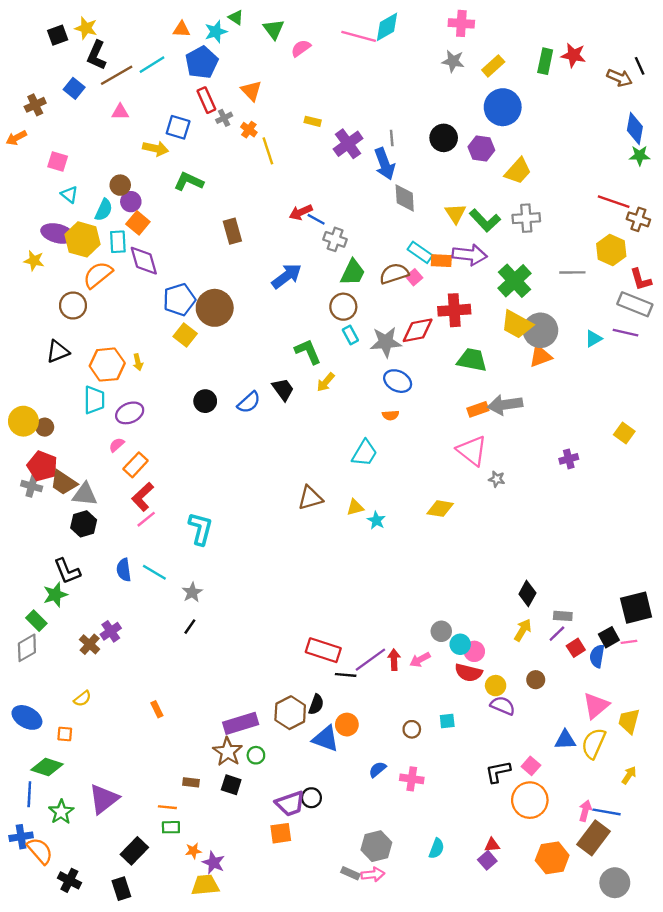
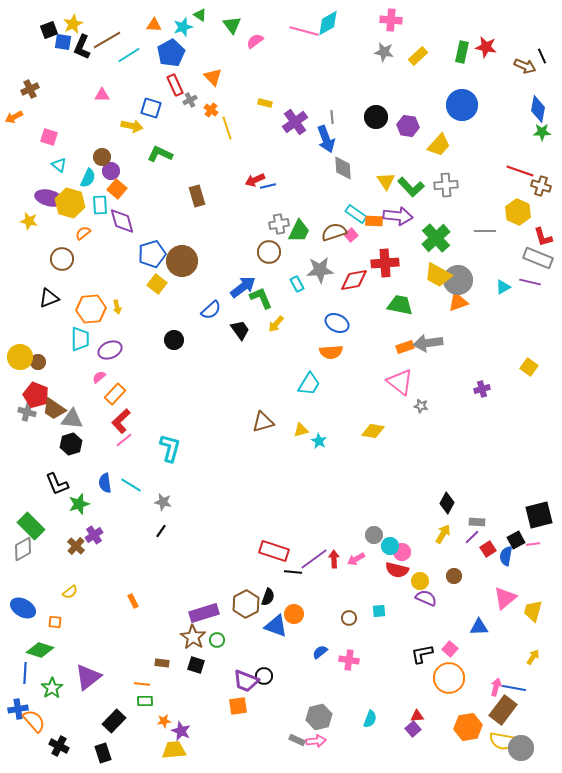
yellow star: (86, 28) -> (73, 24), turned 30
brown line: (117, 75) -> (107, 40), moved
blue square: (74, 88) -> (63, 42), moved, turned -30
blue circle: (503, 107) -> (462, 105), moved
blue line: (316, 219) -> (268, 186), turned -42
gray cross: (335, 239) -> (279, 224), moved, turned -30
orange semicircle: (98, 275) -> (83, 233), size x0.6
blue arrow: (287, 276) -> (243, 287), moved
brown circle: (343, 307) -> (269, 252), moved
gray star: (386, 342) -> (320, 270), moved
blue semicircle: (249, 402) -> (211, 310), moved
orange semicircle: (391, 415) -> (331, 352), size x1.6
gray star: (192, 592) -> (163, 502), turned -30
green star: (55, 595) -> (79, 504), moved
green rectangle: (36, 621) -> (31, 526), size x1.5
yellow semicircle: (594, 743) -> (503, 741), moved, turned -104
purple trapezoid: (290, 804) -> (246, 681), turned 40

